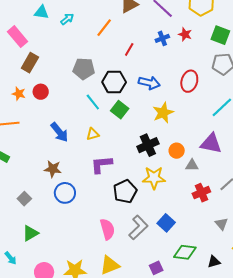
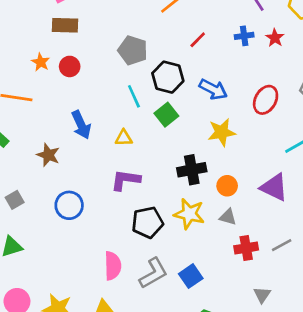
brown rectangle: (30, 63) -> (65, 25), turned 48
gray triangle: (192, 165) -> (228, 217), moved
brown star: (53, 169) -> (48, 155), moved

